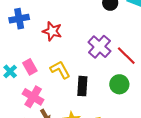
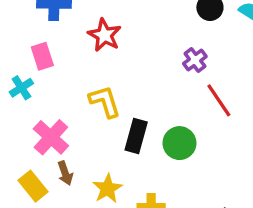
purple cross: (99, 47) -> (195, 60), moved, size x0.6
pink rectangle: (30, 67) -> (42, 56), moved
green circle: (119, 84) -> (179, 143), moved

